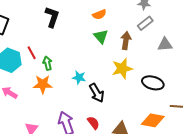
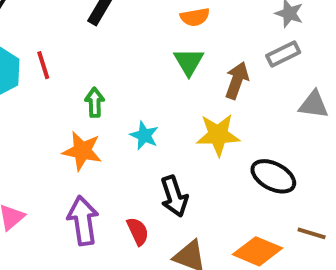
green arrow: (47, 63) -> (95, 102), moved
cyan star: (79, 77) -> (144, 135), moved
orange star: (43, 84) -> (82, 151), moved
black arrow: (97, 93) -> (174, 196), moved

